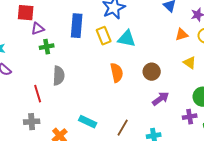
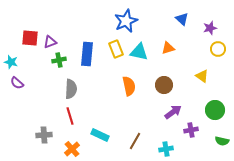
red square: (26, 13) -> (30, 38), moved
blue rectangle: (77, 26) -> (87, 54), moved
orange triangle: (182, 35) -> (168, 48), moved
red line: (38, 94) -> (70, 116), moved
purple cross: (190, 117) -> (191, 130), moved

